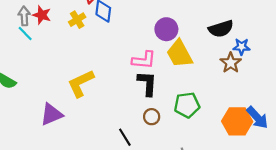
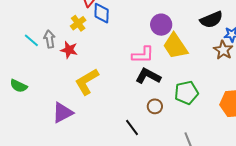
red star: (42, 15) -> (69, 50), moved
gray arrow: (24, 16) -> (49, 39), moved
black L-shape: (147, 83) -> (148, 76), turned -60

